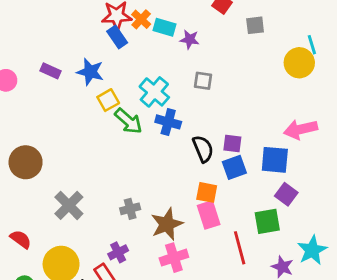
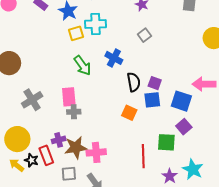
gray square: (203, 81) -> (144, 35), turned 32
cyan cross: (154, 92) -> (96, 24), moved, turned 35
green arrow: (128, 121) -> (82, 66), moved
pink rectangle: (209, 215) -> (69, 97), moved
brown star: (167, 224) -> (76, 147), moved
cyan star: (312, 250) -> (193, 169), turned -30

